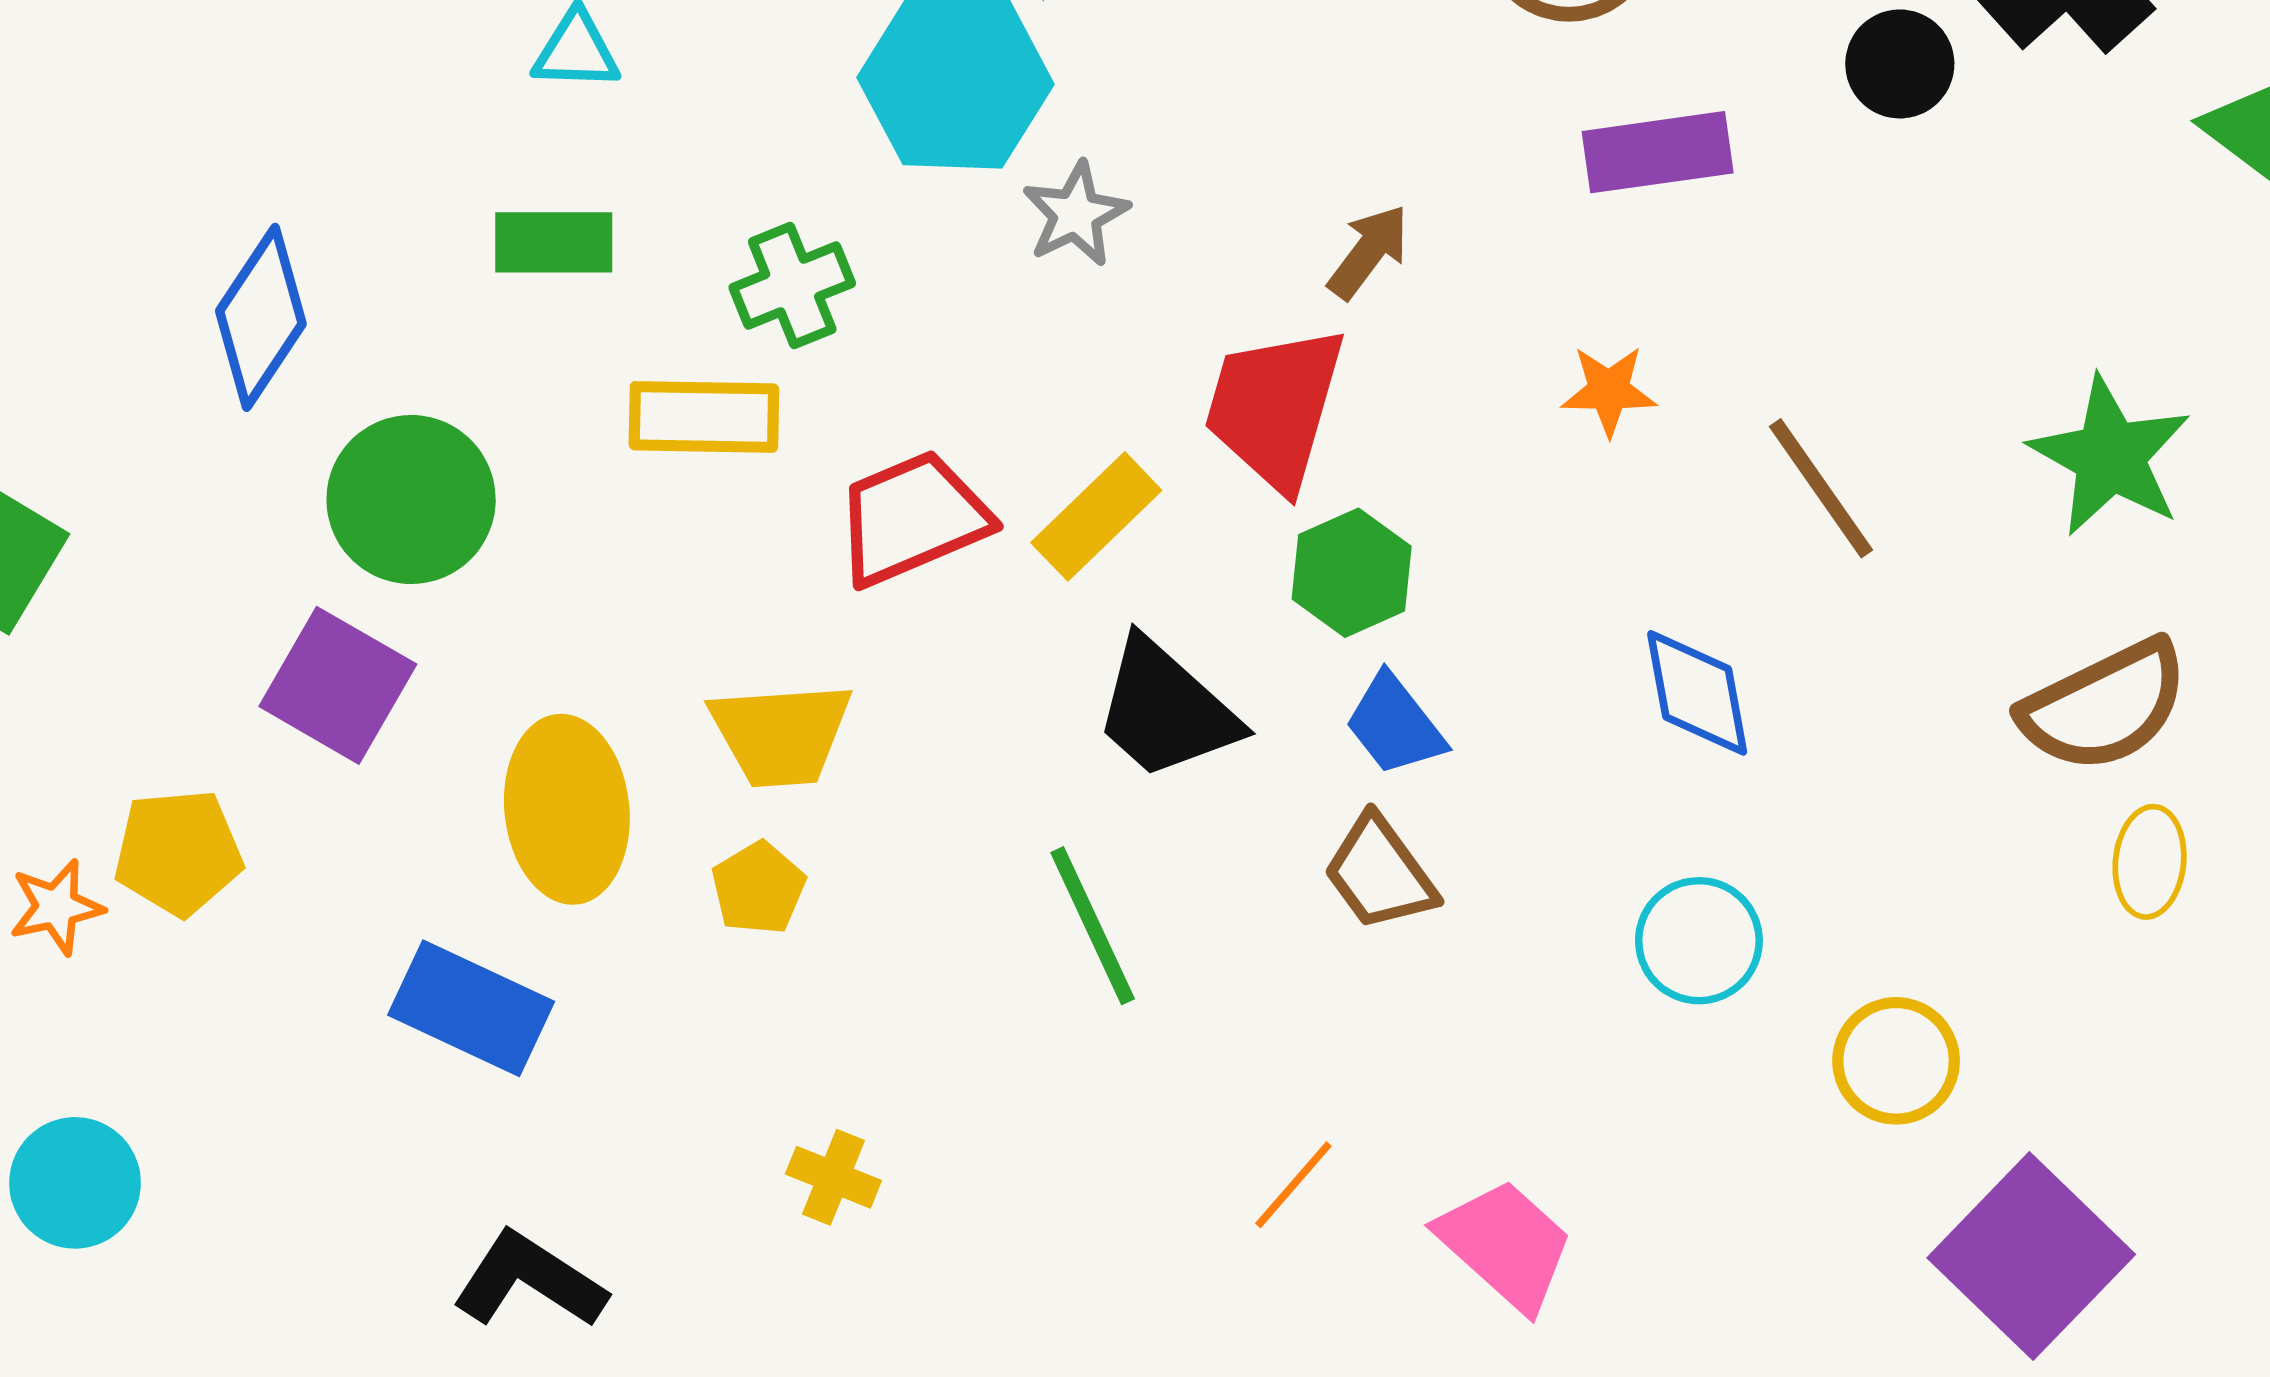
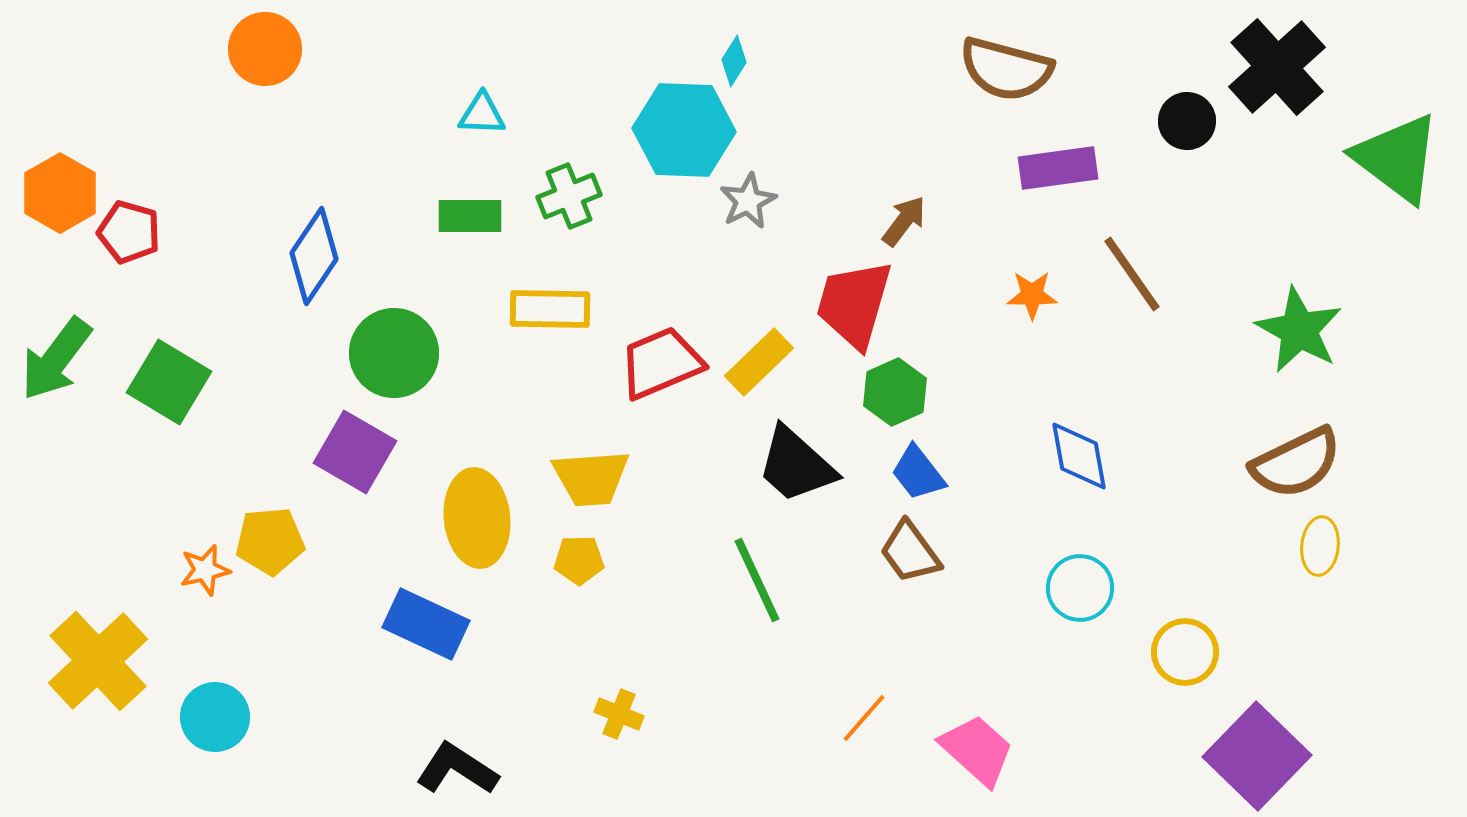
green cross: (792, 285) -> (569, 196), moved
brown line: (1821, 488) -> (1132, 274), moved
yellow pentagon: (758, 888) -> (579, 560), turned 30

